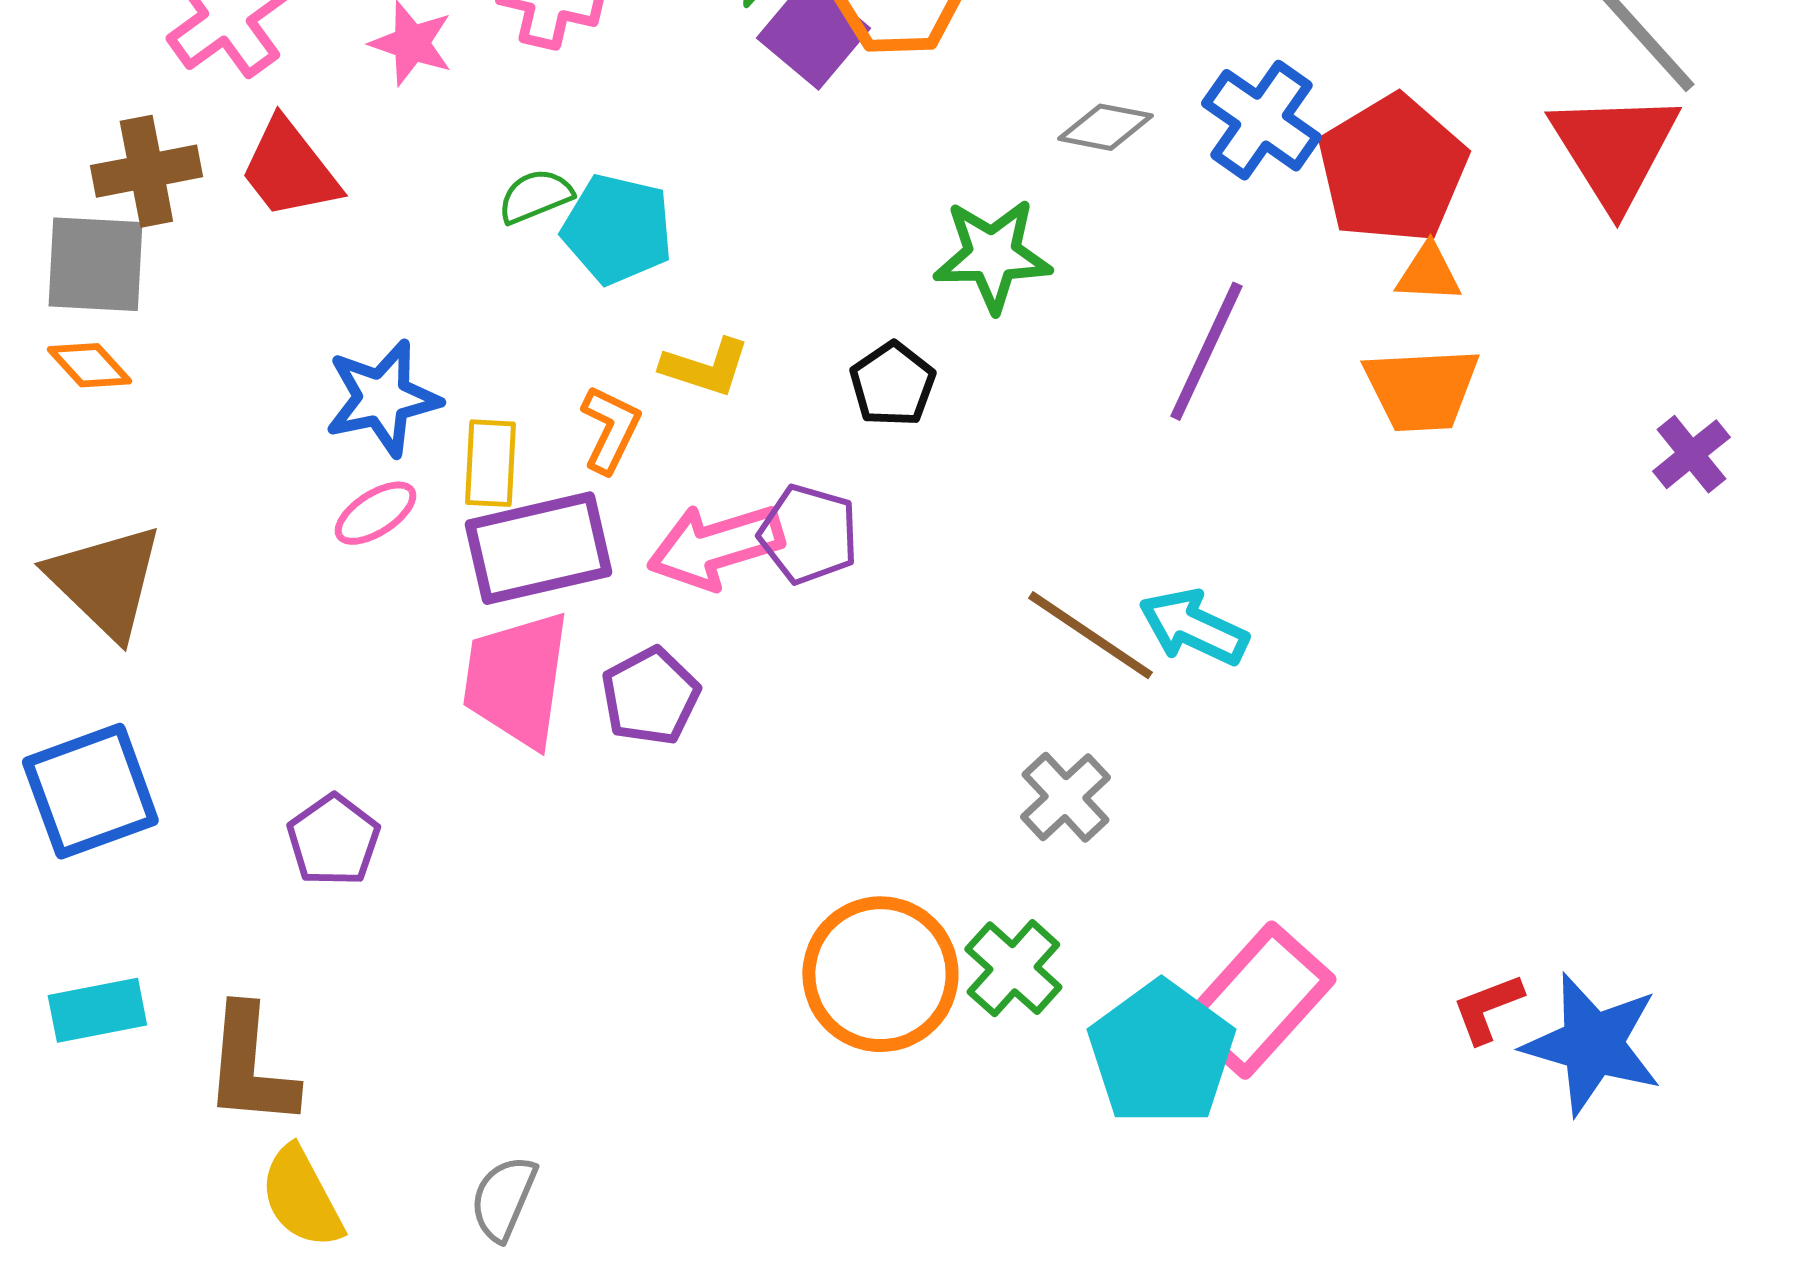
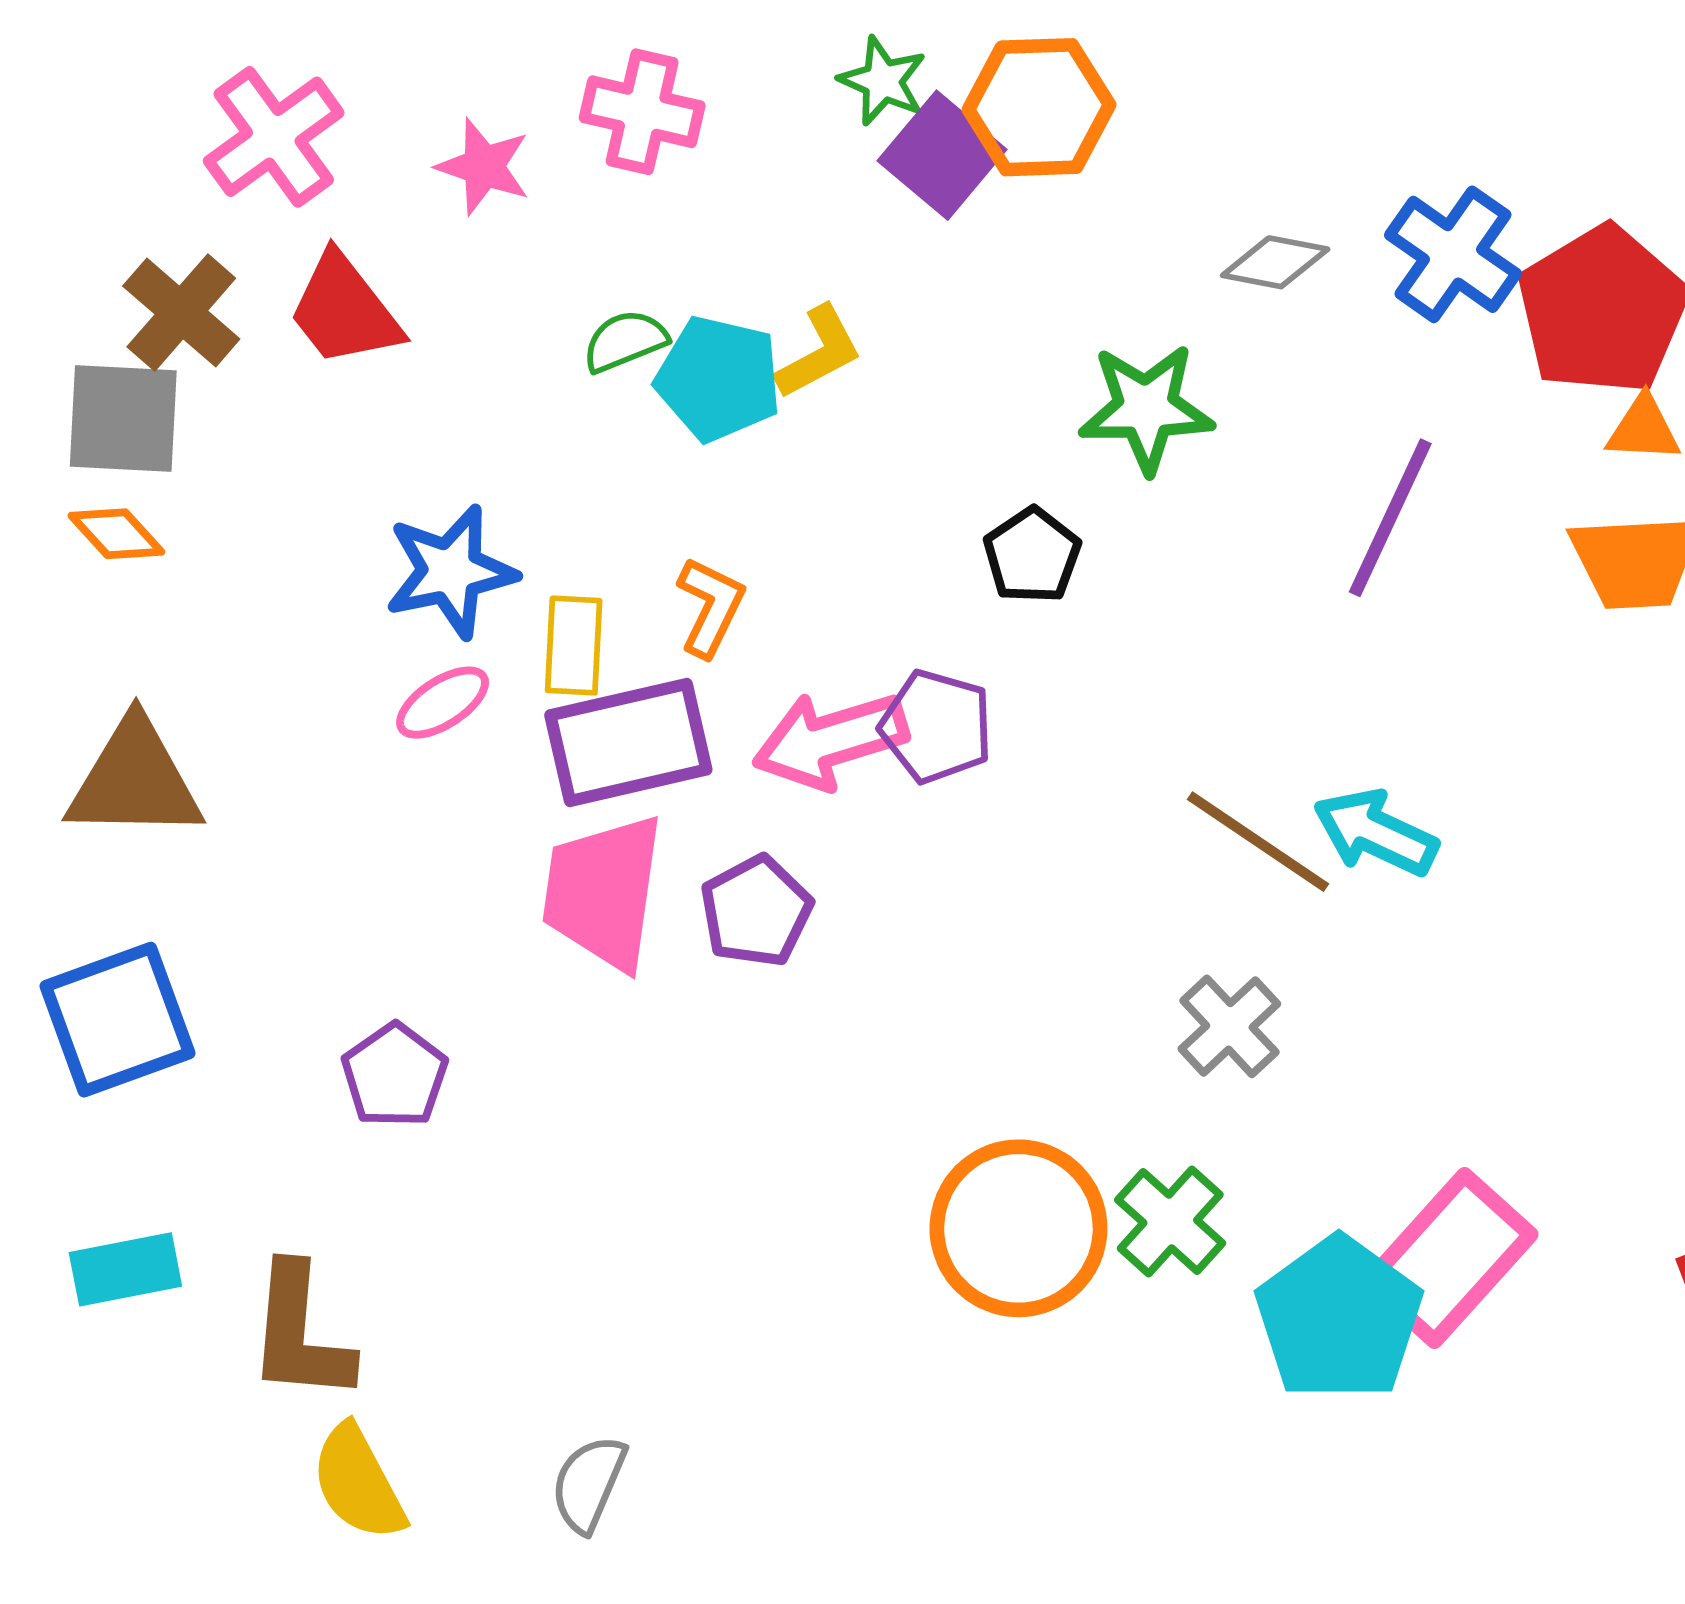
brown cross: (146, 171) -> (181, 312), turned -38
yellow L-shape: (705, 367) -> (819, 352), moved, turned -46
brown triangle: (105, 581) -> (135, 780), turned -43

